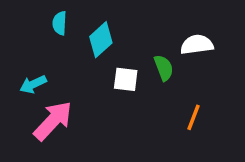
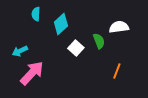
white square: (126, 79) -> (76, 48), turned 35

